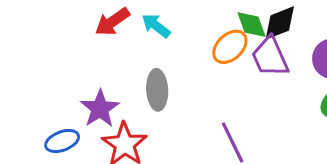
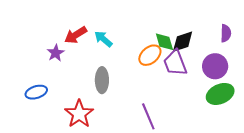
purple star: (100, 109) -> (56, 53), moved, size x0.7
blue ellipse: (62, 141) -> (36, 92), moved

